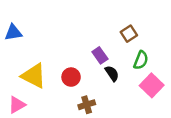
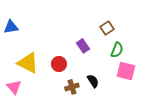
black semicircle: (112, 73) -> (93, 81), moved
pink square: (152, 85) -> (126, 71), turned -30
pink triangle: (17, 105) -> (14, 87), turned -42

